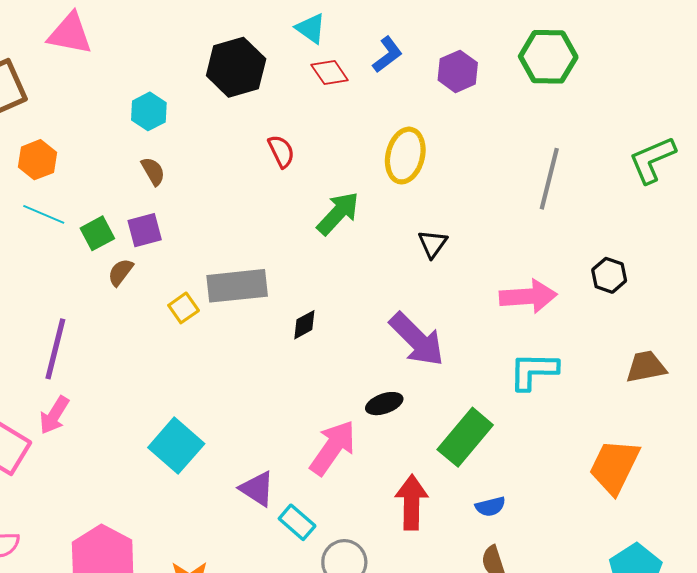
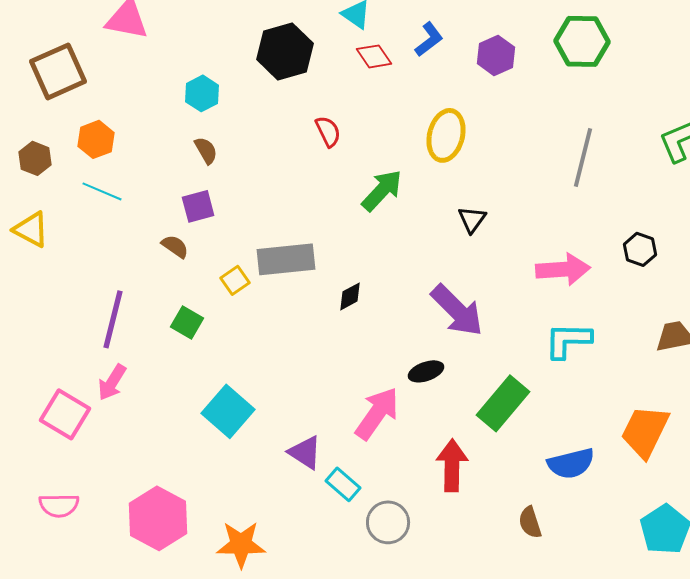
green square: (97, 233) -> (187, 322), moved, turned -32
brown semicircle: (120, 272) -> (175, 246), turned 88
blue semicircle: (490, 507) -> (571, 463), moved, size x1.6

